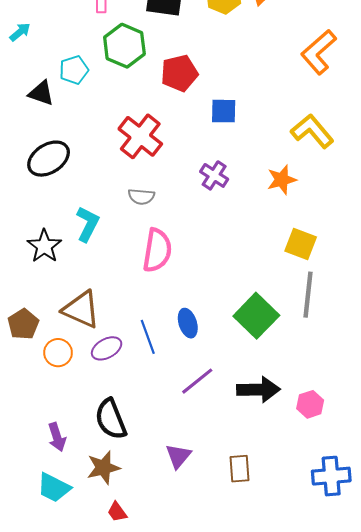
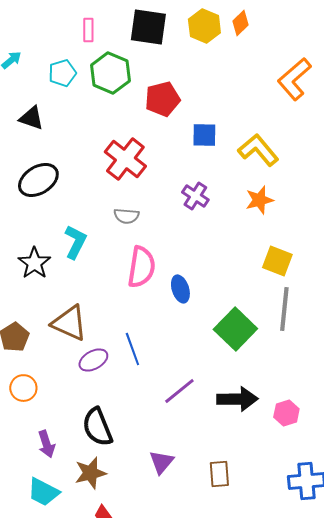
cyan pentagon: (74, 70) -> (62, 73), moved
yellow L-shape: (312, 131) -> (258, 150), moved
blue ellipse: (188, 323) -> (180, 289), moved
orange circle: (58, 353) -> (23, 388), moved

